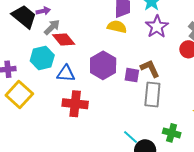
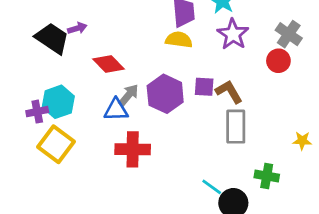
gray arrow: (52, 27) -> (129, 95), moved
cyan hexagon: (42, 58) -> (58, 102), moved
purple square: (132, 75) -> (204, 87), moved

